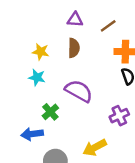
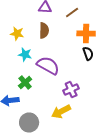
cyan star: (37, 77) -> (25, 54), moved
purple cross: (119, 116) -> (71, 90), moved

